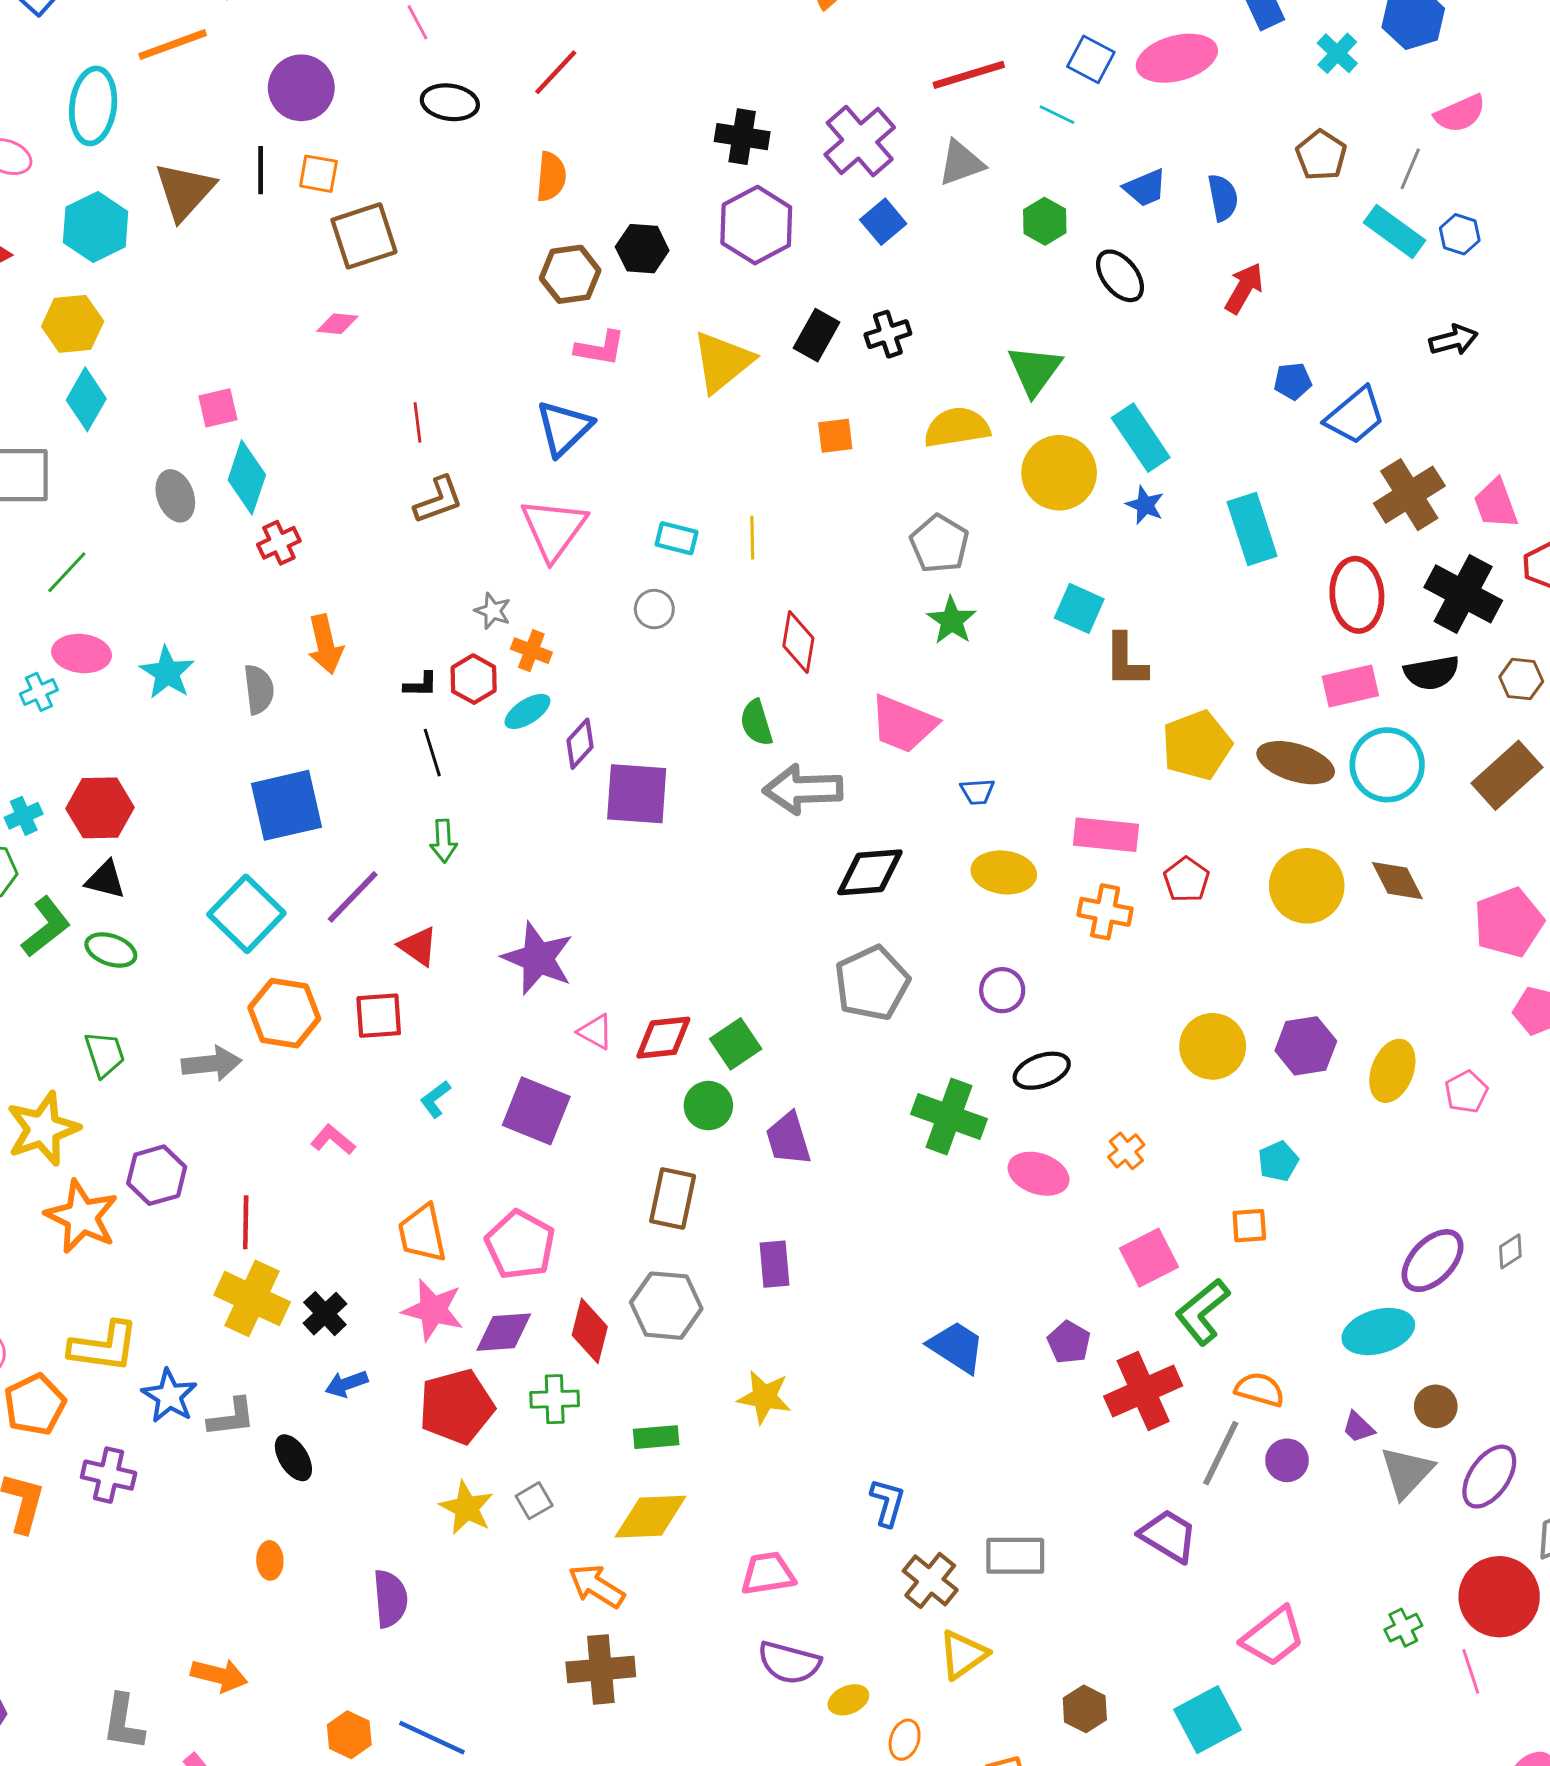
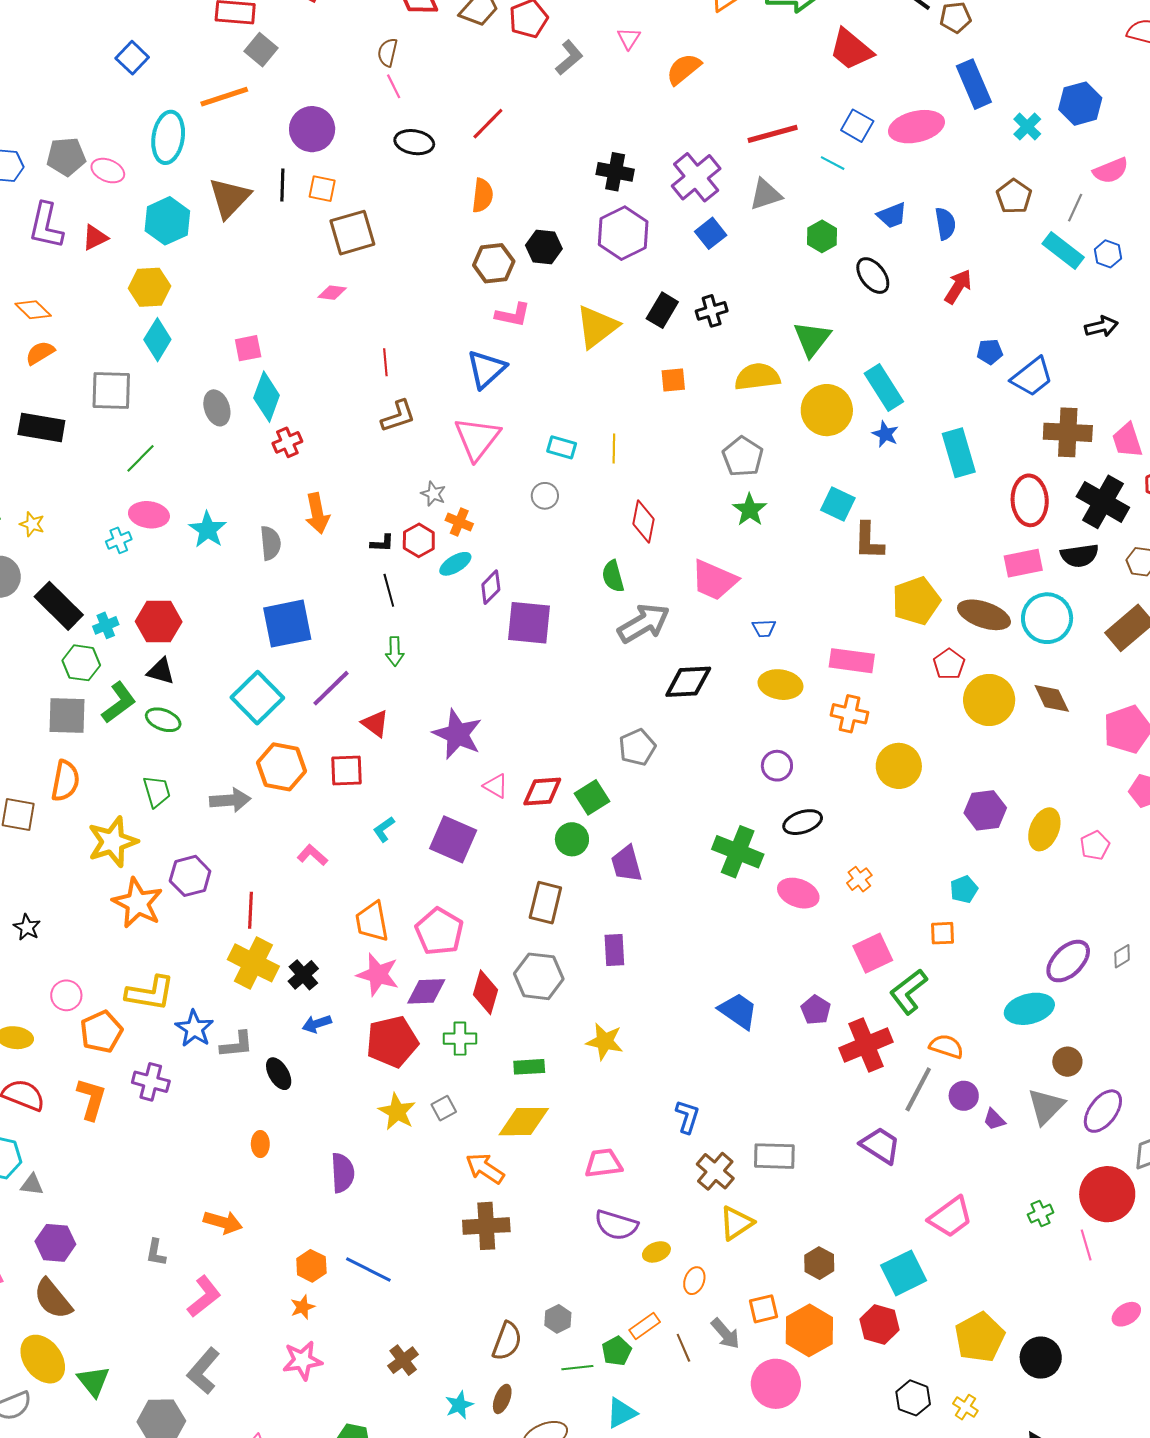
brown cross: (1409, 495) -> (1068, 432), turned 33
gray arrow: (803, 789) -> (644, 623), turned 150
red pentagon: (1186, 880) -> (949, 664), moved
gray pentagon: (872, 983) -> (637, 747), moved, size x0.7
yellow circle: (1213, 1046) -> (899, 766), moved
purple trapezoid: (1358, 1427) -> (994, 1119), moved
gray L-shape: (123, 1722) -> (156, 1253), size x0.7

